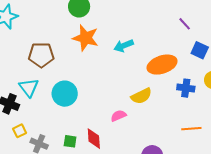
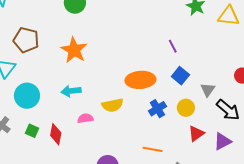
orange star: (86, 38) -> (74, 50), moved
cyan arrow: (124, 46) -> (71, 91), moved
blue cross: (186, 88) -> (157, 109), turned 36
cyan circle: (65, 94) -> (27, 96), moved

